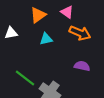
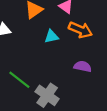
cyan triangle: (46, 39) -> (52, 36), moved

